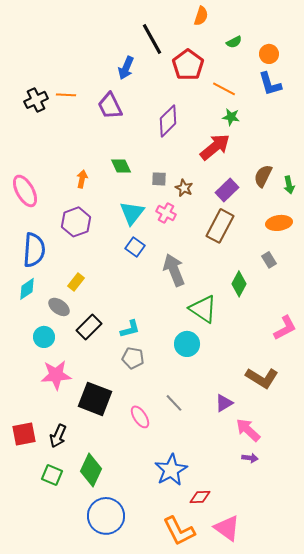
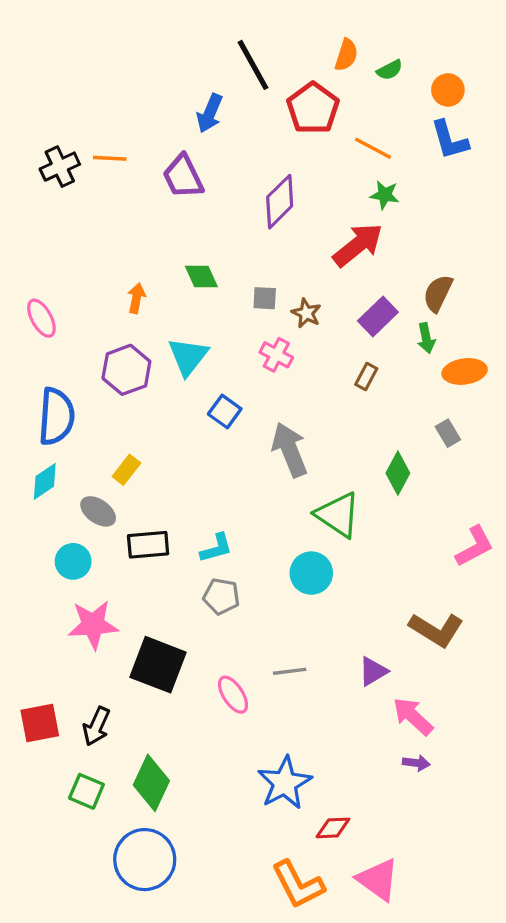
orange semicircle: (201, 16) -> (346, 55), moved
green arrow: (289, 185) -> (426, 338), moved
pink ellipse: (25, 191) -> (41, 318), size x0.7
cyan triangle: (132, 213) -> (188, 356), moved
brown rectangle: (220, 226) -> (366, 376), size x0.5
black rectangle: (89, 327) -> (148, 545), turned 40
gray line: (174, 403) -> (290, 671), turned -54
blue circle: (106, 516) -> (145, 860), moved

